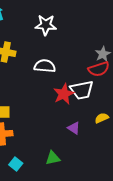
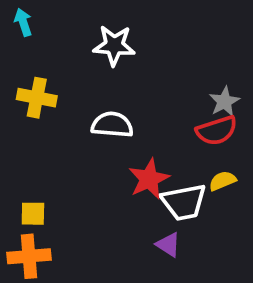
white trapezoid: (82, 90) -> (184, 202), moved
yellow semicircle: (102, 118) -> (222, 181), moved

